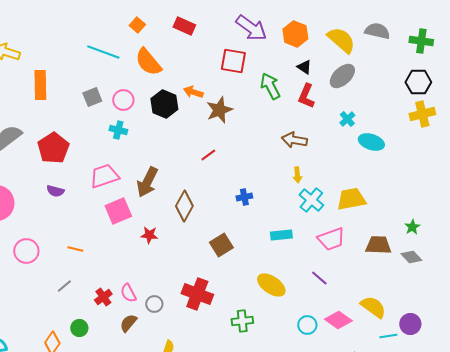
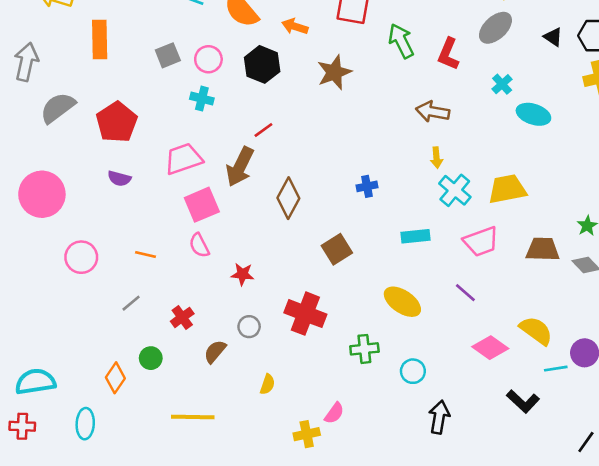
black triangle: (304, 67) -> (553, 37), moved
orange arrow: (193, 92) -> (295, 26), moved
red line: (208, 155) -> (263, 130), moved
red star: (149, 235) -> (242, 274), moved
pink semicircle: (128, 293) -> (199, 245), moved
cyan circle: (307, 325) -> (413, 371), moved

